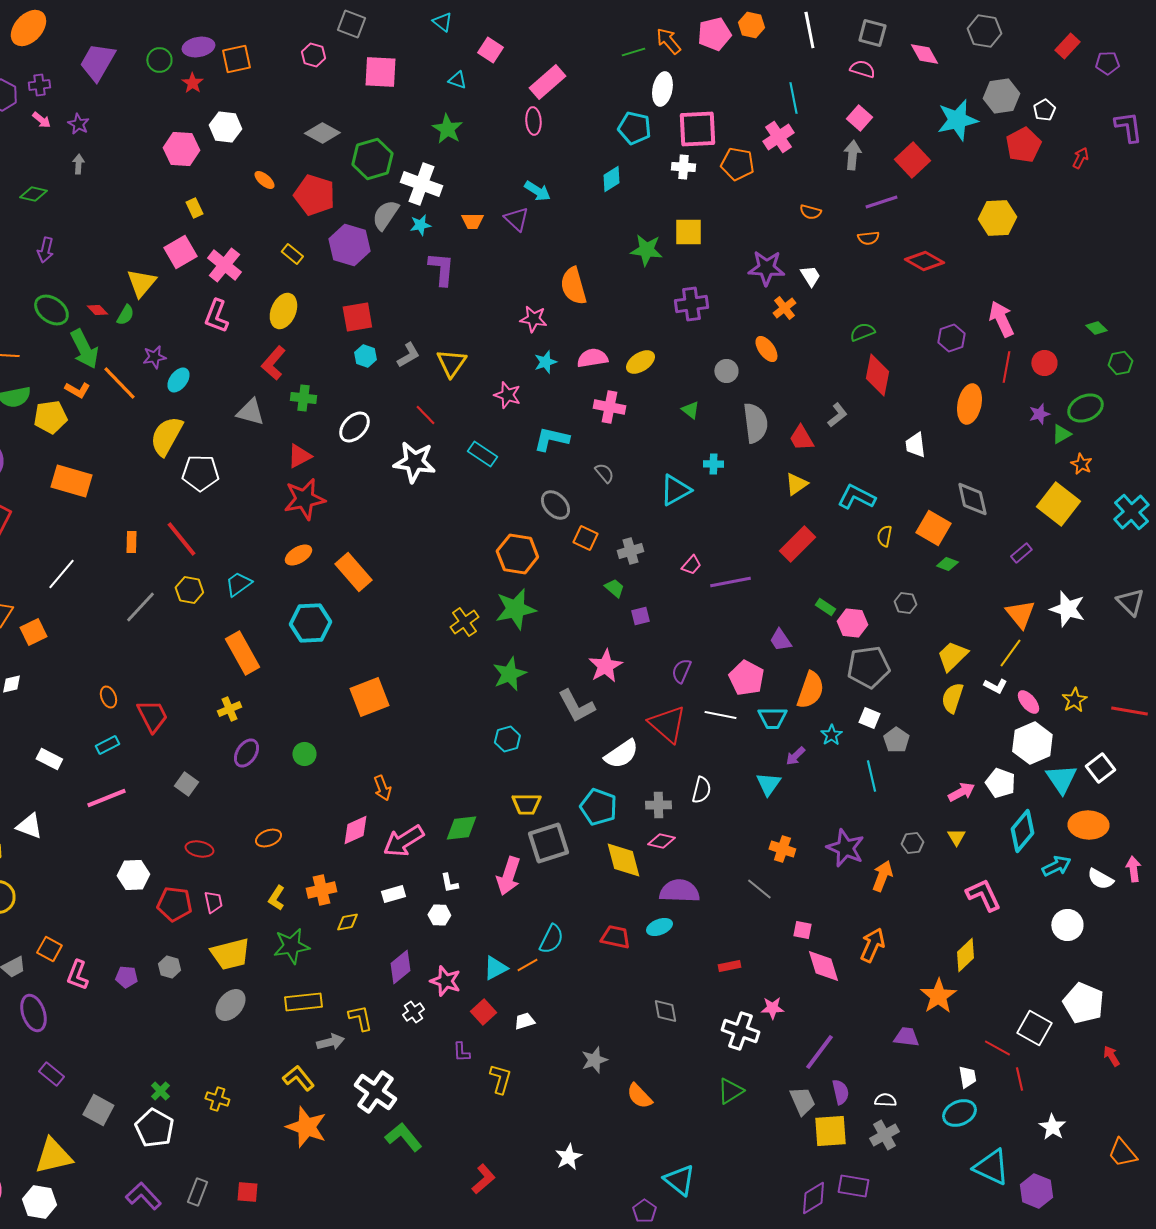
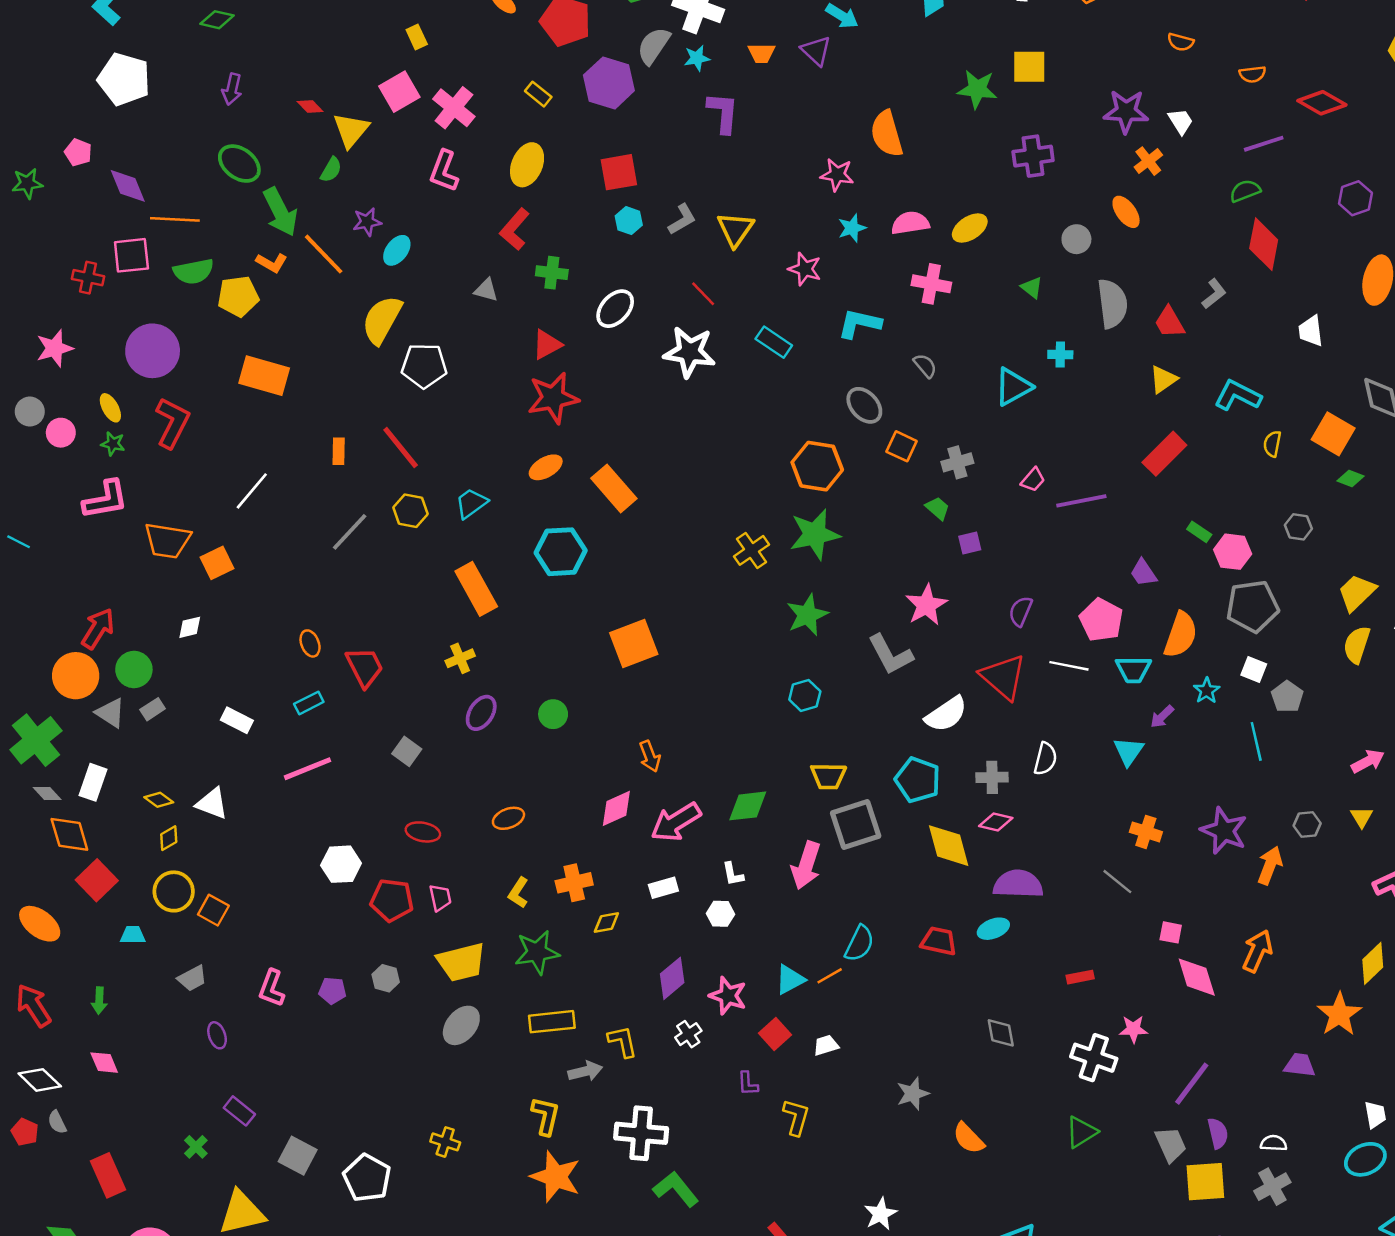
purple line: (881, 202) -> (1264, 144), moved
red diamond: (97, 310) -> (310, 106), moved
gray triangle: (250, 412) -> (486, 290), size x0.7
orange square: (49, 949) -> (213, 910), moved
purple ellipse: (33, 1013) -> (217, 1035), size x0.6
yellow L-shape: (298, 1078) -> (546, 1116), turned 52
green cross: (160, 1091) -> (196, 1147), moved
white cross: (375, 1092) -> (641, 1133), turned -30

